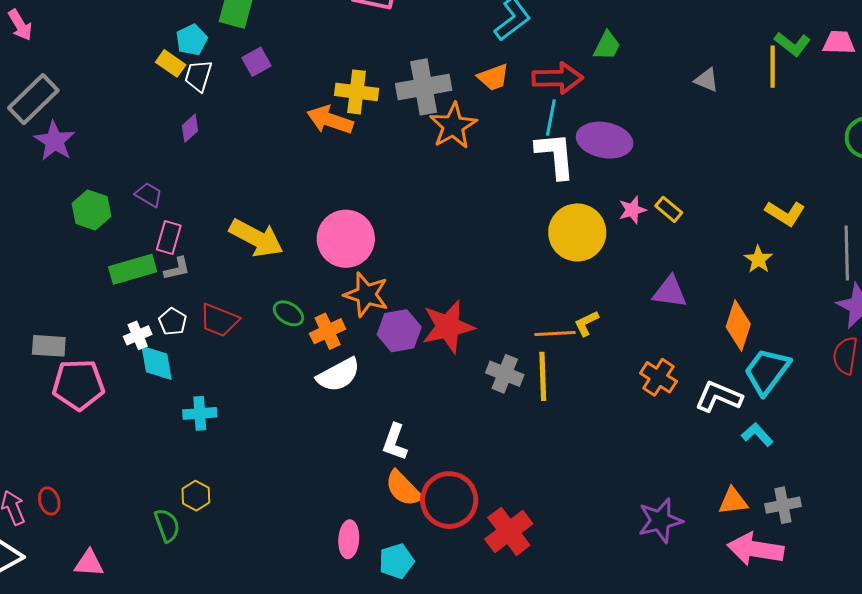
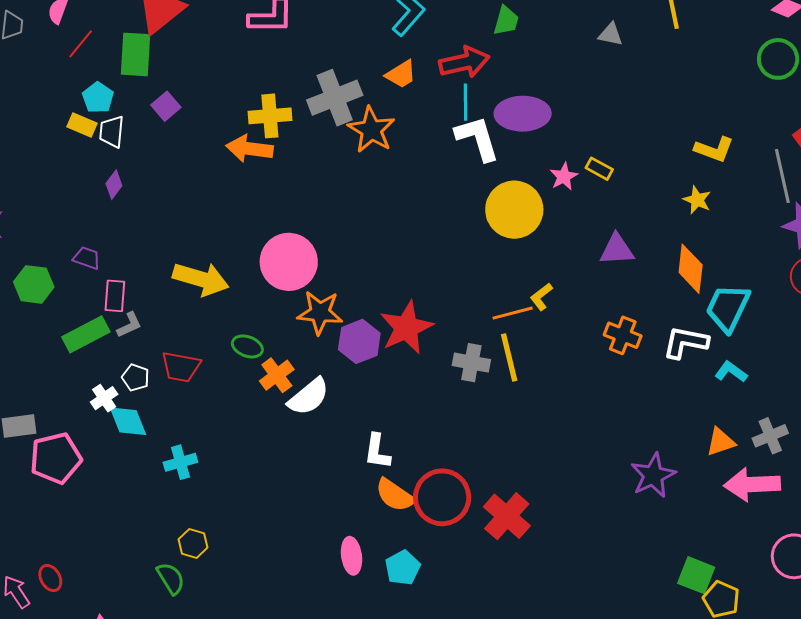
orange cross: (328, 331) -> (277, 375), moved

